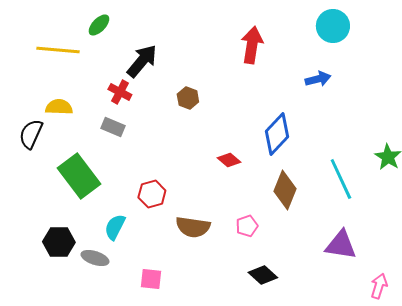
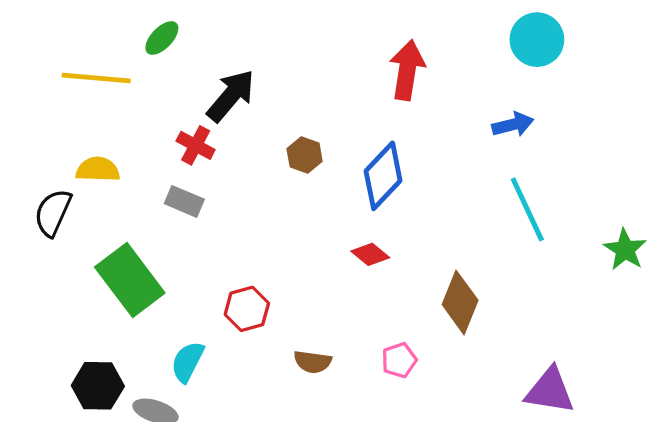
blue diamond: (277, 134) -> (383, 176), moved
cyan line: (341, 179) -> (527, 209), moved
brown semicircle: (193, 227) -> (313, 362), size x0.7

